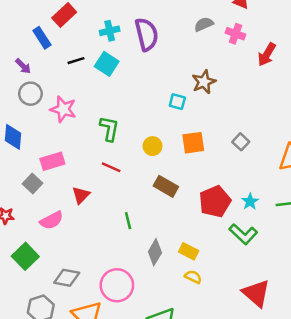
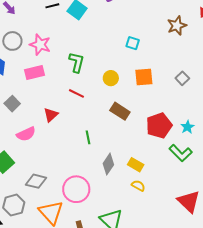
brown star: (204, 82) -> (177, 26), moved
gray circle: (30, 94) -> (12, 41), moved
pink rectangle: (52, 161) -> (35, 73), moved

